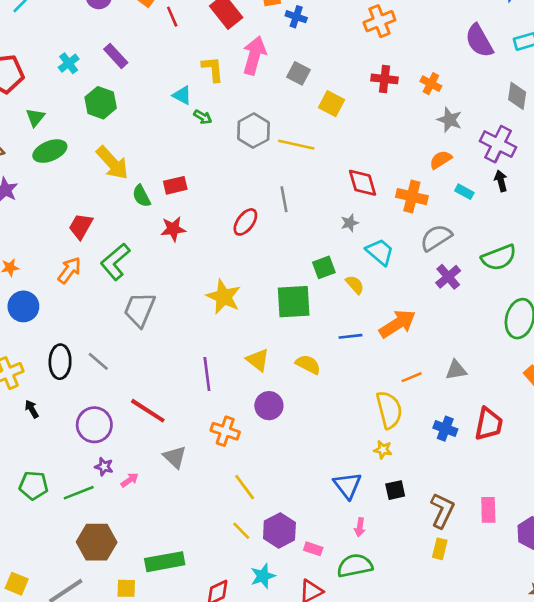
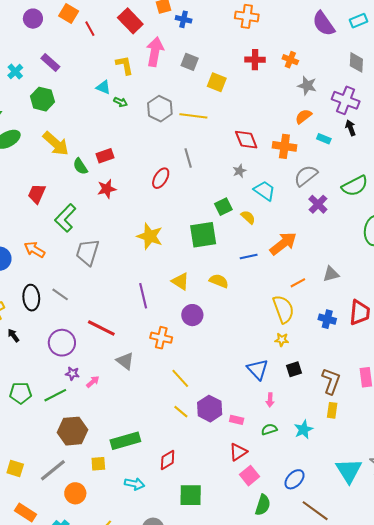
orange cross: (379, 21) -> (247, 16), turned 35
orange arrow: (69, 270) -> (35, 250), moved, turned -90
green semicircle: (355, 566) -> (269, 429), size x0.6
cyan star: (263, 576) -> (304, 430), moved

